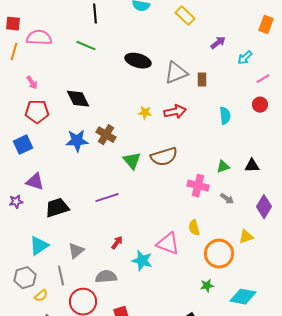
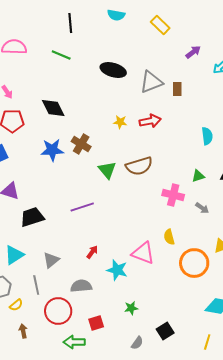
cyan semicircle: (225, 116) -> (207, 136), moved
green star: (207, 286) -> (131, 308), moved

